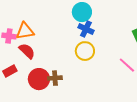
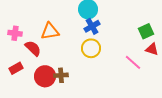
blue cross: (86, 29) -> (92, 26), turned 35
orange triangle: (25, 31) -> (50, 31), moved

